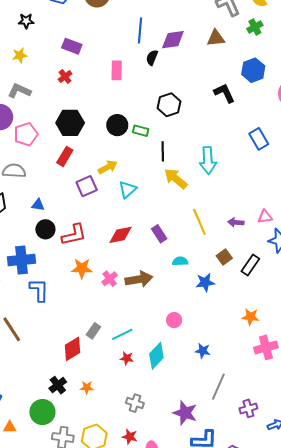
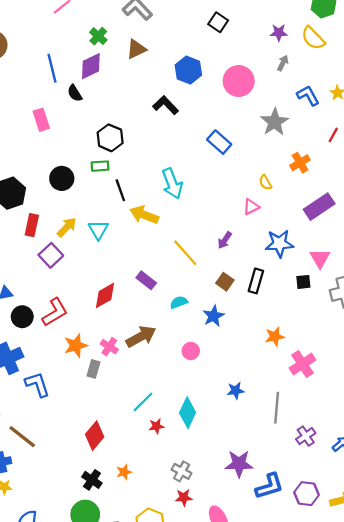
green cross: (255, 27) -> (98, 36), moved
black semicircle: (152, 58) -> (75, 93), turned -35
green rectangle: (141, 131) -> (100, 166), moved
red rectangle: (65, 156) -> (32, 225), moved
cyan triangle: (128, 189) -> (98, 230), moved
pink triangle: (265, 217) -> (251, 207), moved
purple arrow: (236, 222) -> (225, 240), turned -42
pink circle: (174, 320) -> (191, 351), moved
gray rectangle: (93, 331) -> (94, 369), moved
gray line: (218, 387) -> (277, 408), moved
gray cross: (135, 403) -> (182, 471), turned 30
red star: (130, 437) -> (184, 497), moved

